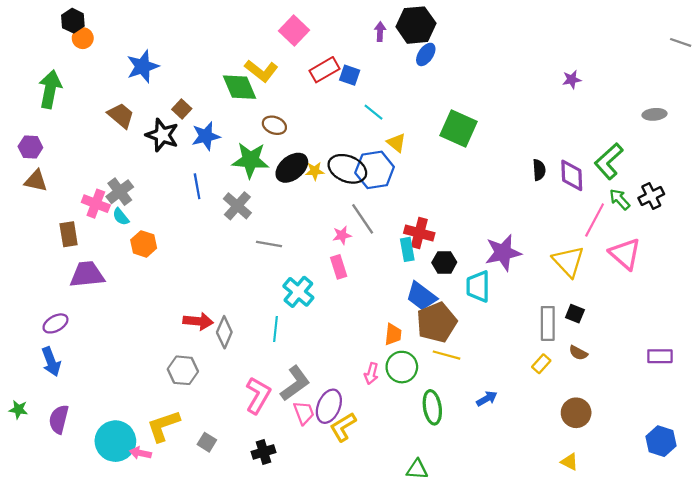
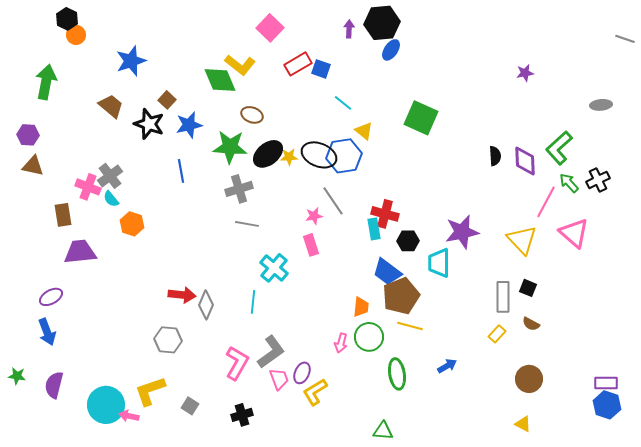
gray cross: (237, 206) -> (239, 189), moved, turned 32
purple rectangle: (660, 356) -> (606, 383), moved
purple ellipse: (329, 406) -> (302, 373), size x0.7

